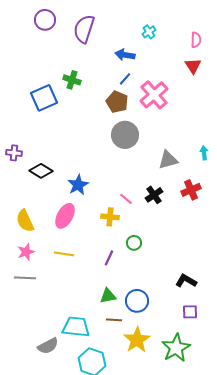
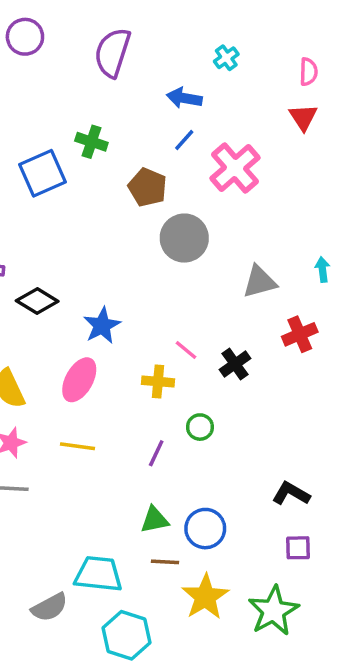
purple circle: (45, 20) -> (25, 37), moved
brown pentagon: (117, 102) -> (147, 187), moved
black cross: (154, 195) -> (235, 364), moved

